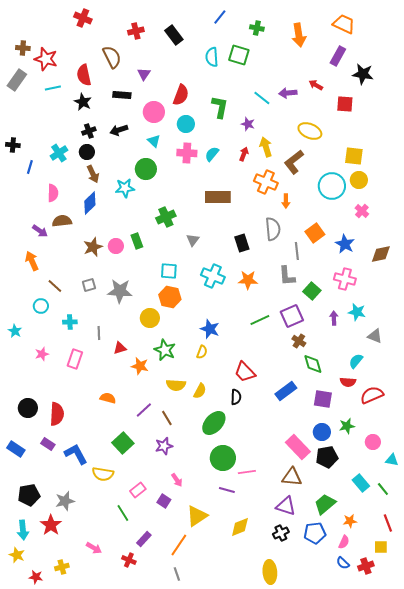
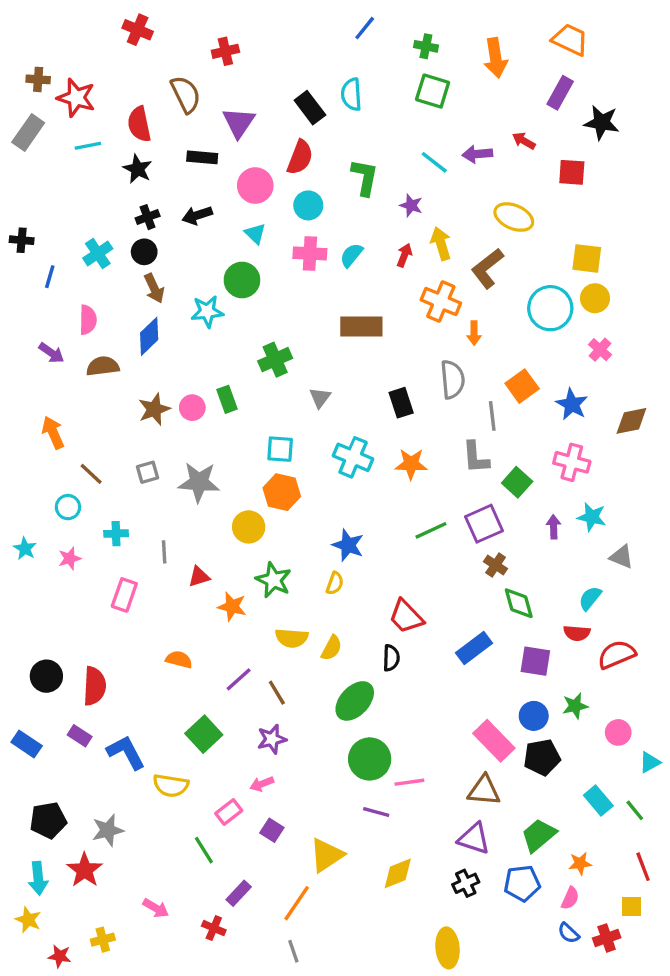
black rectangle: (174, 35) -> (310, 108), moved
green square: (239, 55) -> (433, 91), moved
purple triangle: (144, 74) -> (239, 123), size x1.5
purple arrow: (40, 231) -> (51, 353), moved
pink star: (42, 354) -> (70, 558), moved
cyan triangle: (392, 460) -> (650, 762), turned -40
pink arrow: (177, 480) -> (262, 784), moved, turned 104

